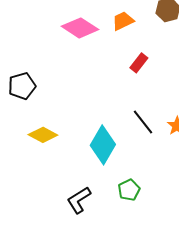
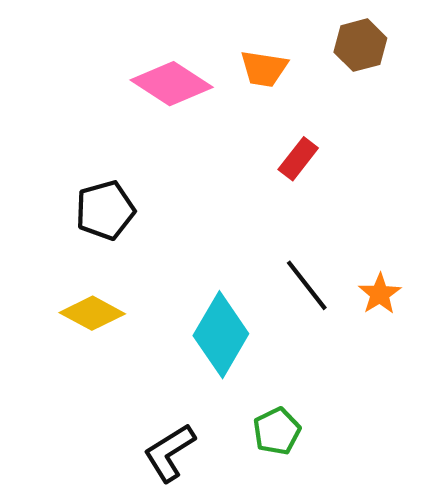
orange trapezoid: (123, 21) -> (264, 69), turned -145
black pentagon: (22, 86) -> (105, 210), moved

